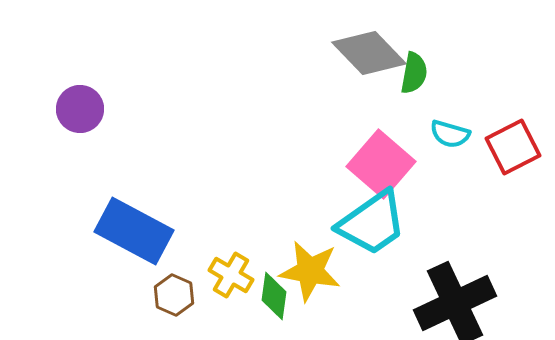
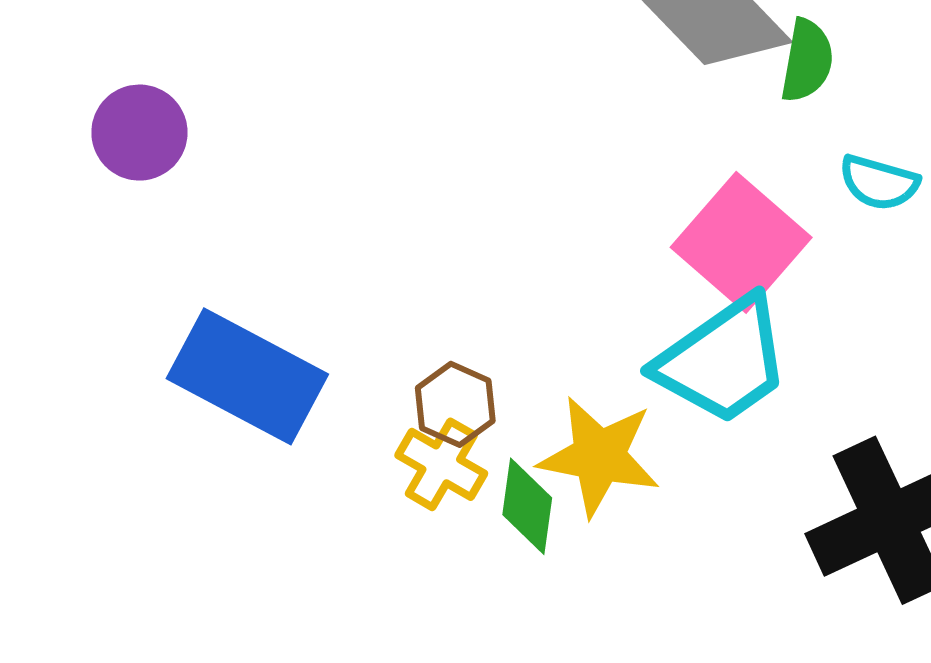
brown hexagon: (174, 295) -> (455, 404), moved

